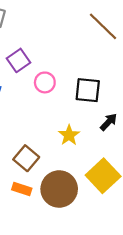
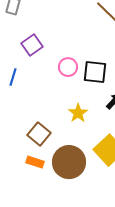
pink circle: (45, 82) -> (68, 67), moved

